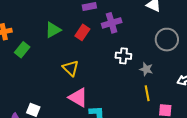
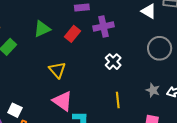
white cross: (123, 56) -> (113, 62), turned 35
gray star: (146, 69) -> (153, 90), moved
yellow line: (147, 93) -> (118, 100), moved

